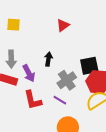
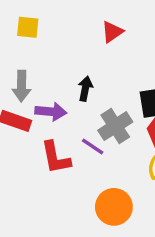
purple arrow: (29, 73) -> (51, 112), turned -60
purple line: (60, 100) -> (93, 147), moved

